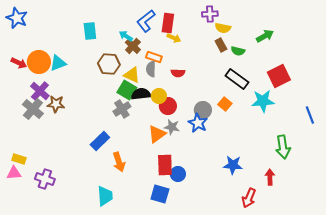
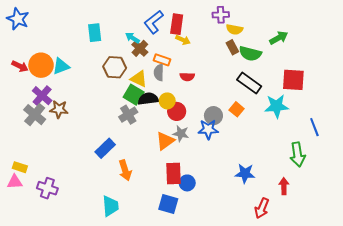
green semicircle: (238, 51) -> (250, 54), size x1.5
red square: (279, 76) -> (293, 80), turned 30
blue line: (310, 115) -> (314, 127), moved
blue star: (198, 123) -> (208, 129), turned -30

